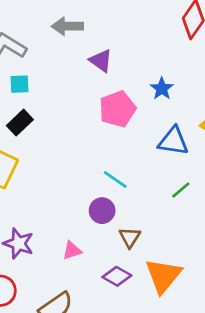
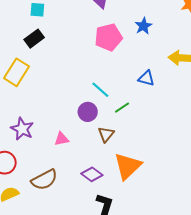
blue triangle: (173, 141) -> (146, 78), moved, size x0.7
green line: (181, 190) -> (122, 108), moved
purple diamond: (117, 276) -> (92, 174), moved

